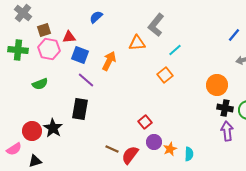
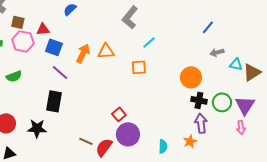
brown square: (44, 30) -> (18, 22), turned 32
orange triangle: (137, 43) -> (106, 51), moved
orange square: (165, 75) -> (139, 67), turned 35
black star: (53, 128) -> (37, 128), moved, turned -30
purple circle: (154, 142) -> (128, 134), size x1.5
orange star: (170, 149) -> (190, 141), moved

